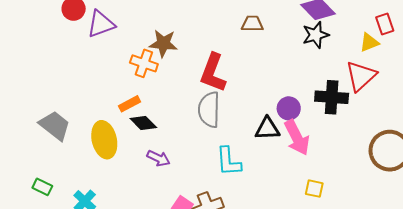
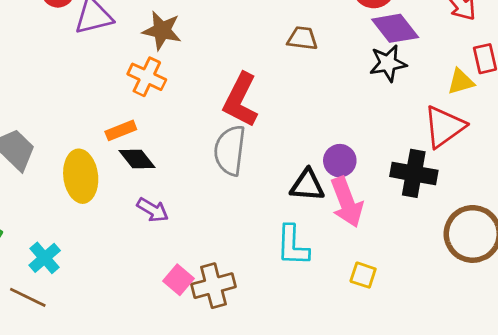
brown star: (163, 43) -> (162, 30), moved
black cross: (332, 97) -> (414, 173), moved
cyan L-shape: (229, 161) -> (293, 245), moved

